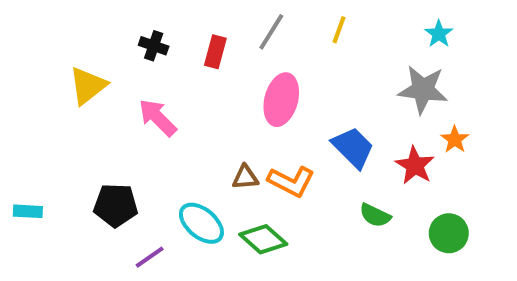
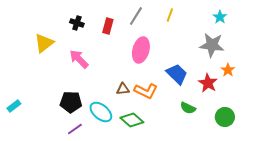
black pentagon: (116, 205) -> (71, 102), moved
cyan rectangle: (28, 211) -> (14, 106), turned -40

